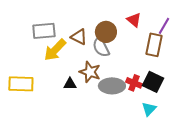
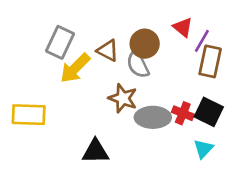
purple line: (164, 26) -> (202, 41), moved
gray rectangle: (44, 31) -> (60, 42), turned -60
black triangle: (70, 84) -> (96, 151), moved, size x1.5

